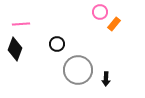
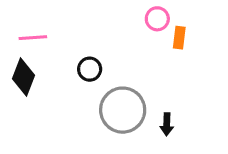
orange rectangle: (114, 24) -> (179, 38), turned -32

